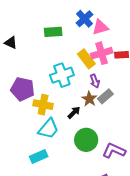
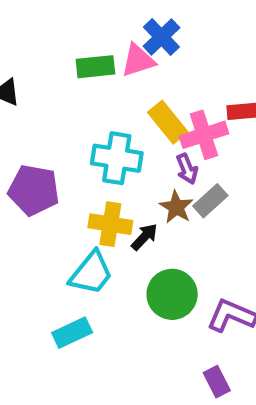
pink triangle: (100, 27) -> (138, 60), moved
pink cross: (102, 53) -> (204, 135), moved
cyan cross: (62, 75) -> (117, 158), turned 30
yellow cross: (43, 105) -> (110, 224), moved

